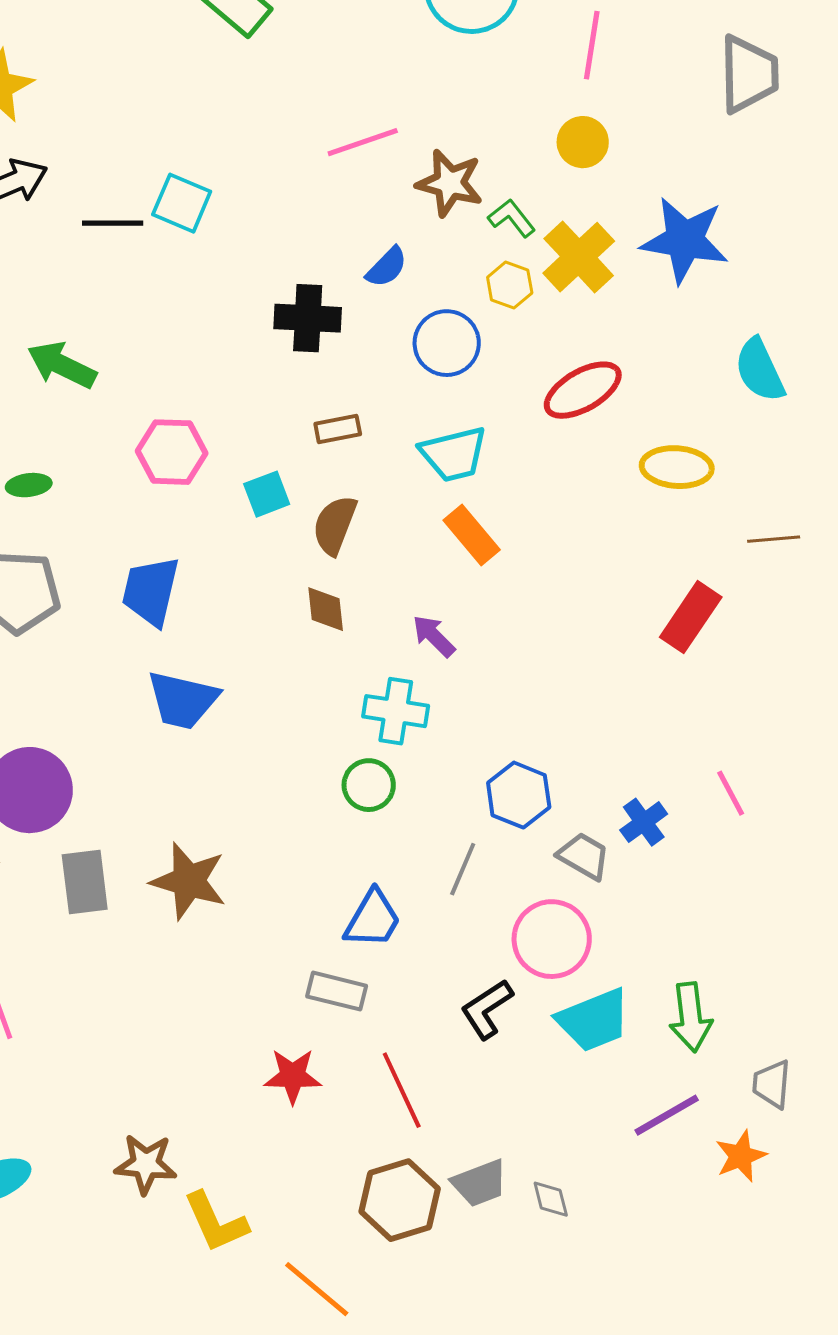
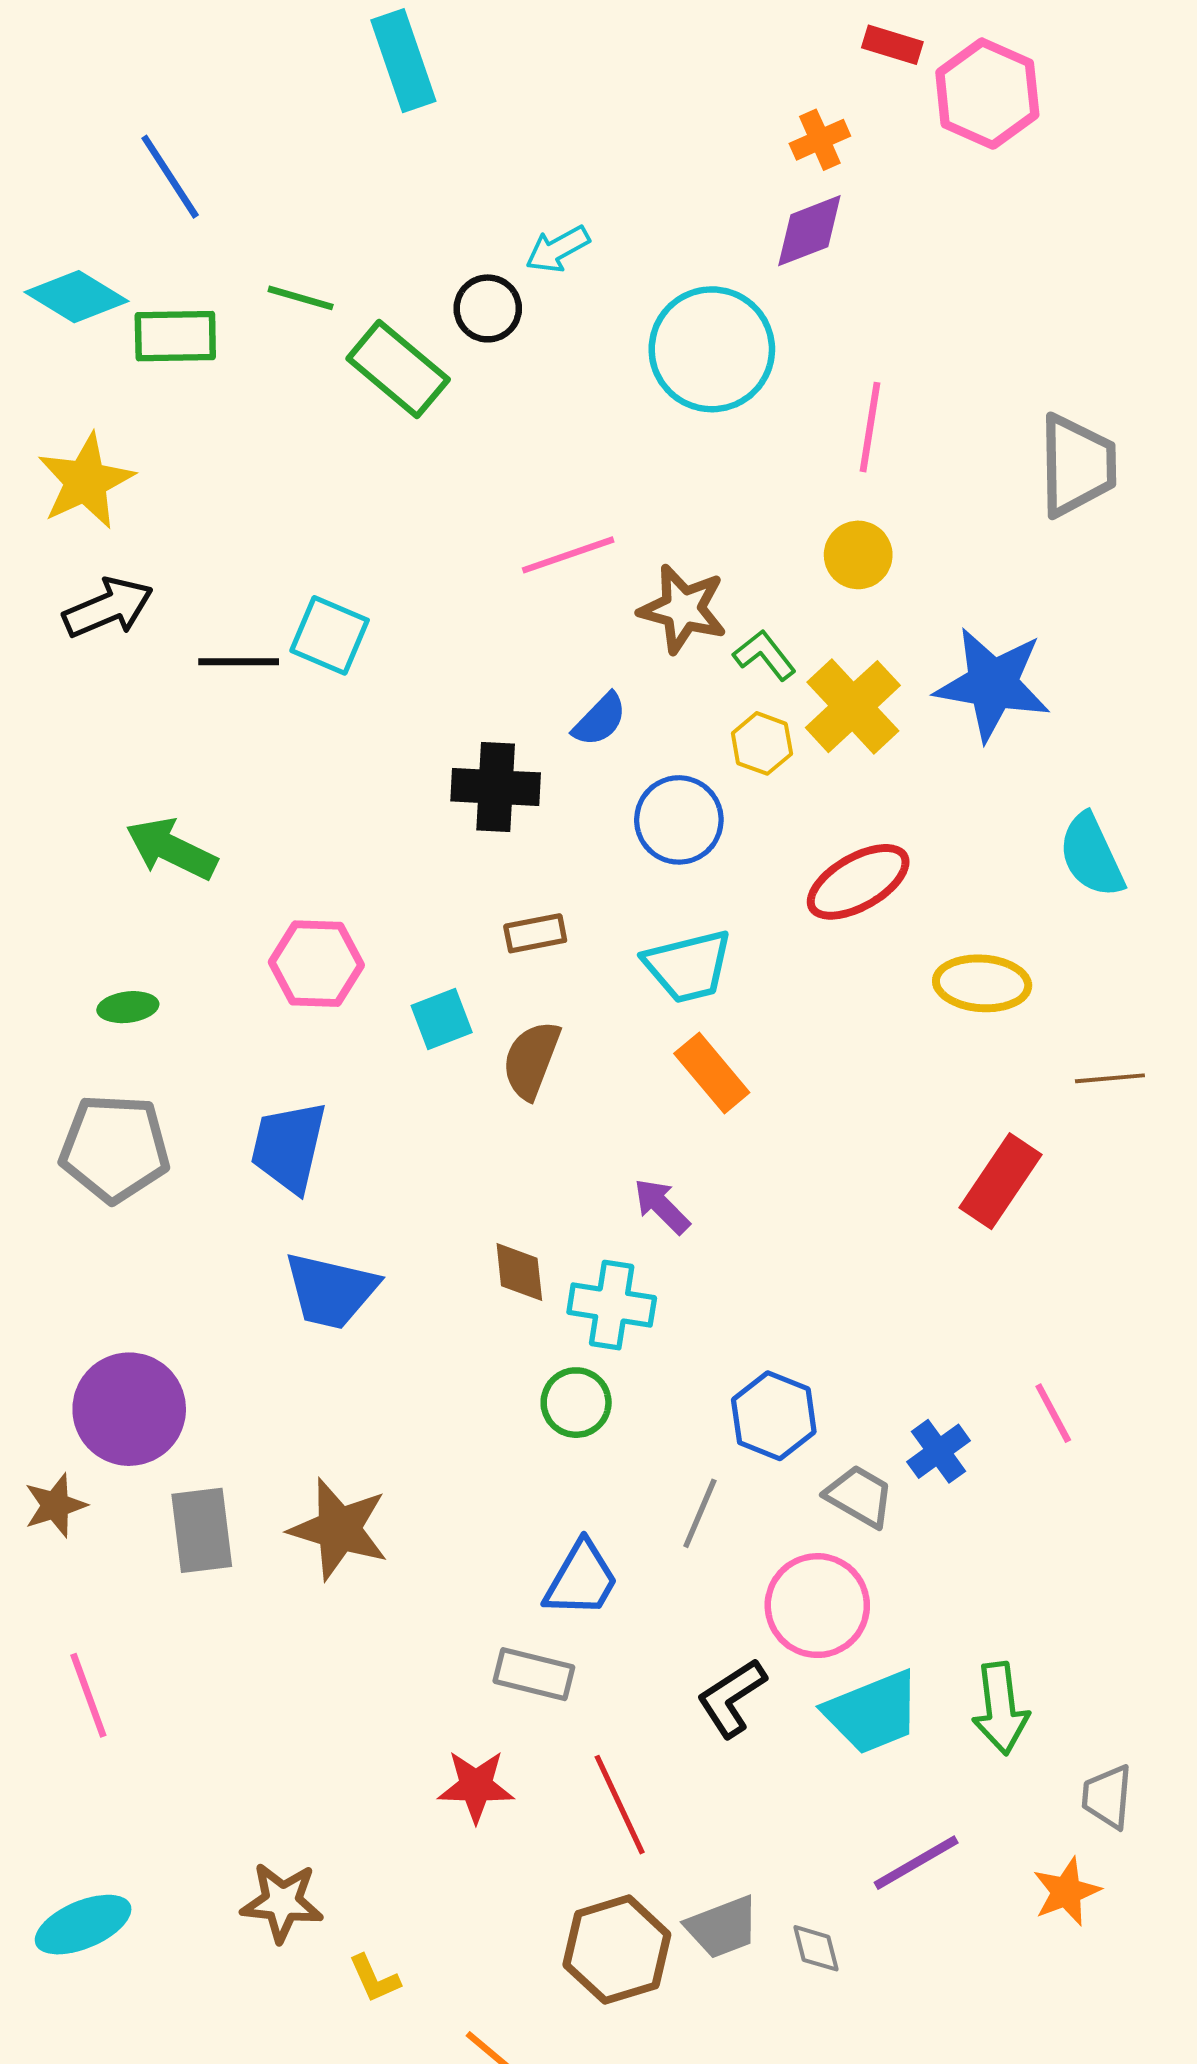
brown diamond: (326, 609) -> (519, 1272), moved
purple line: (667, 1115) -> (916, 1863), moved
yellow L-shape: (216, 1222) -> (374, 1979), size x0.6

